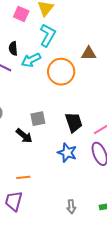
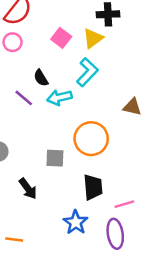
black semicircle: (13, 48) -> (41, 78), turned -40
orange circle: (61, 72) -> (91, 139), moved
gray square: (38, 119) -> (55, 158), moved

